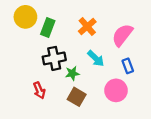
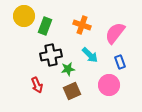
orange cross: (87, 26) -> (82, 25), turned -30
brown square: (77, 97) -> (72, 91), turned 36

